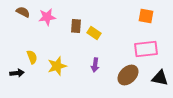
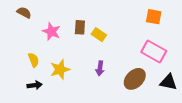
pink star: (47, 17) -> (51, 31), moved, turned 30
pink rectangle: (146, 49) -> (154, 52), turned 35
black arrow: (17, 73) -> (35, 85), moved

